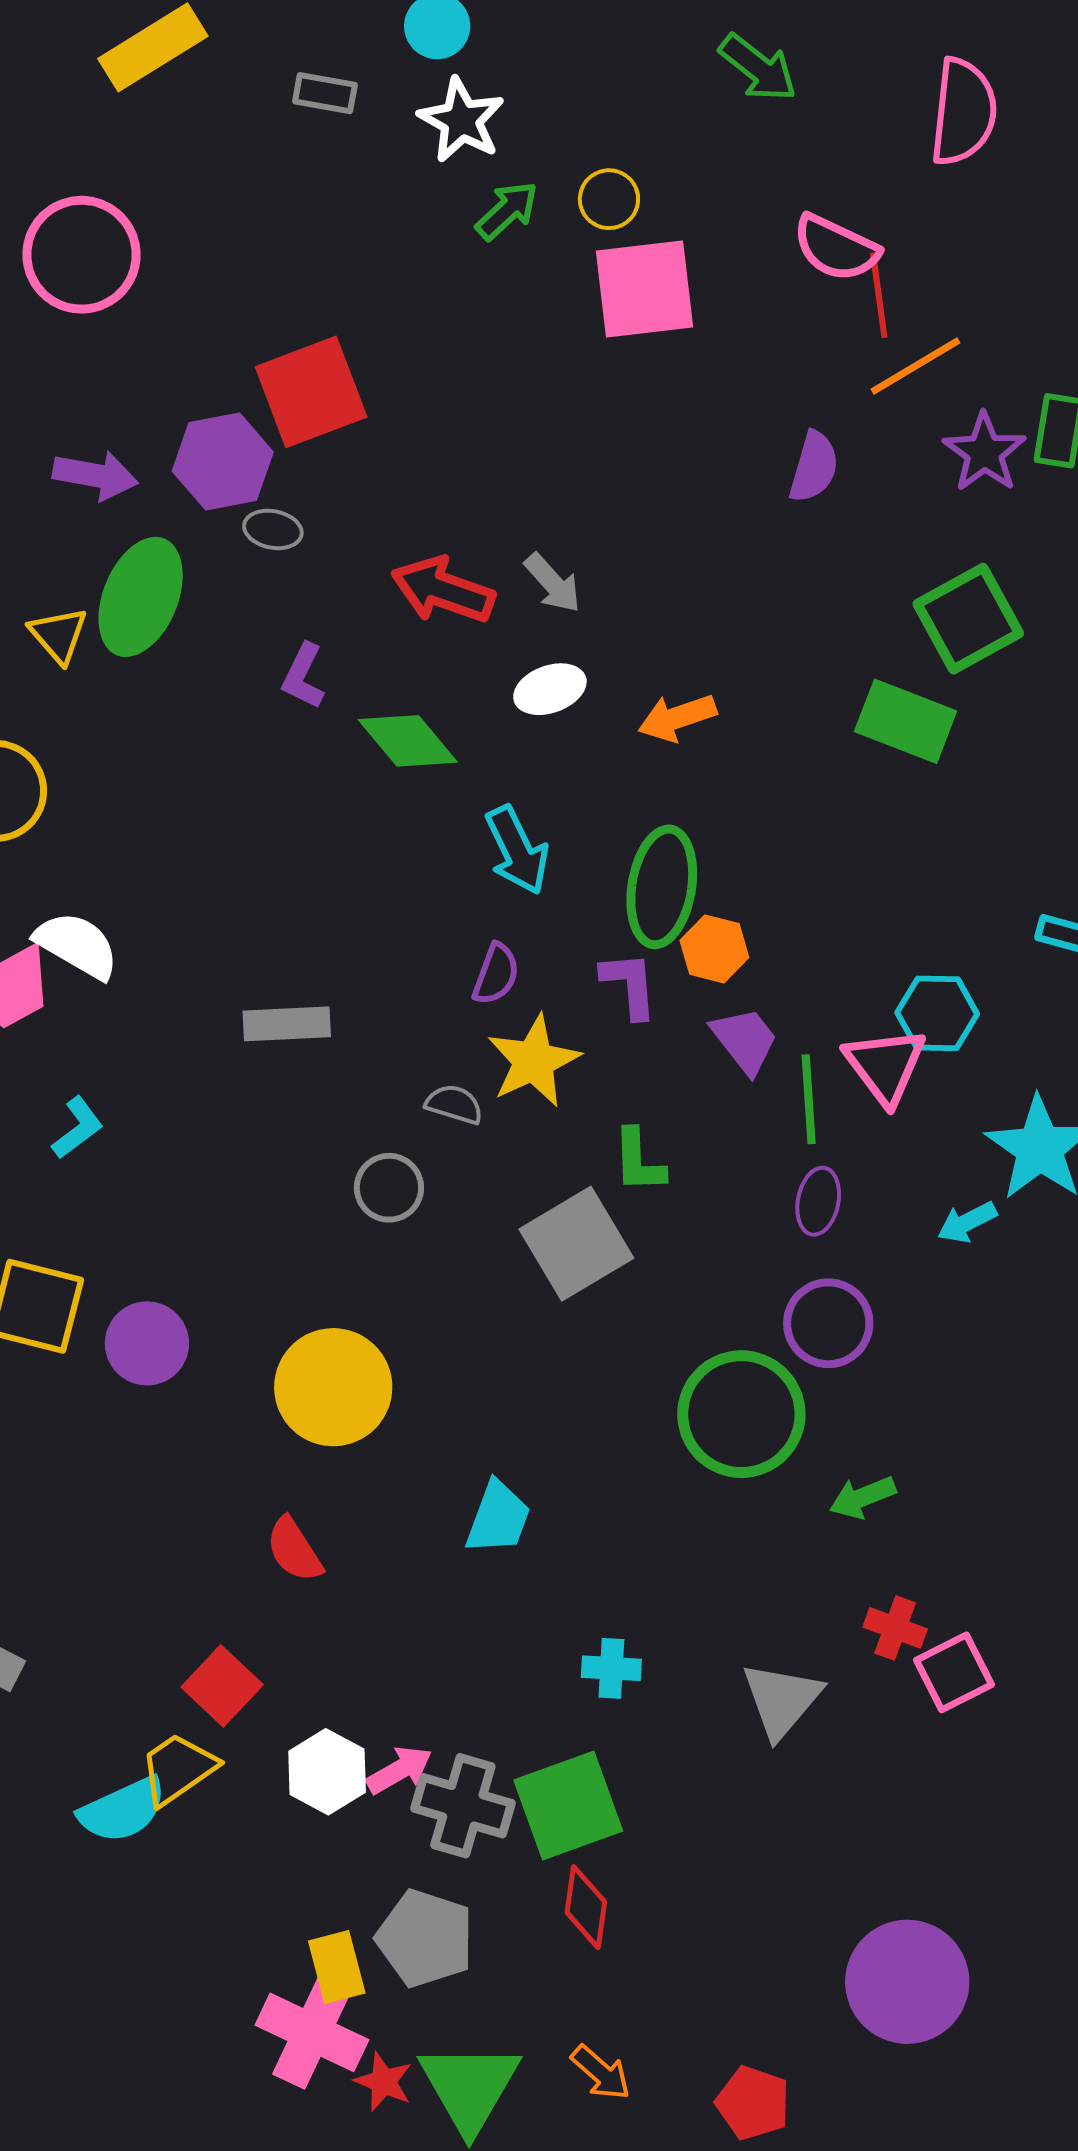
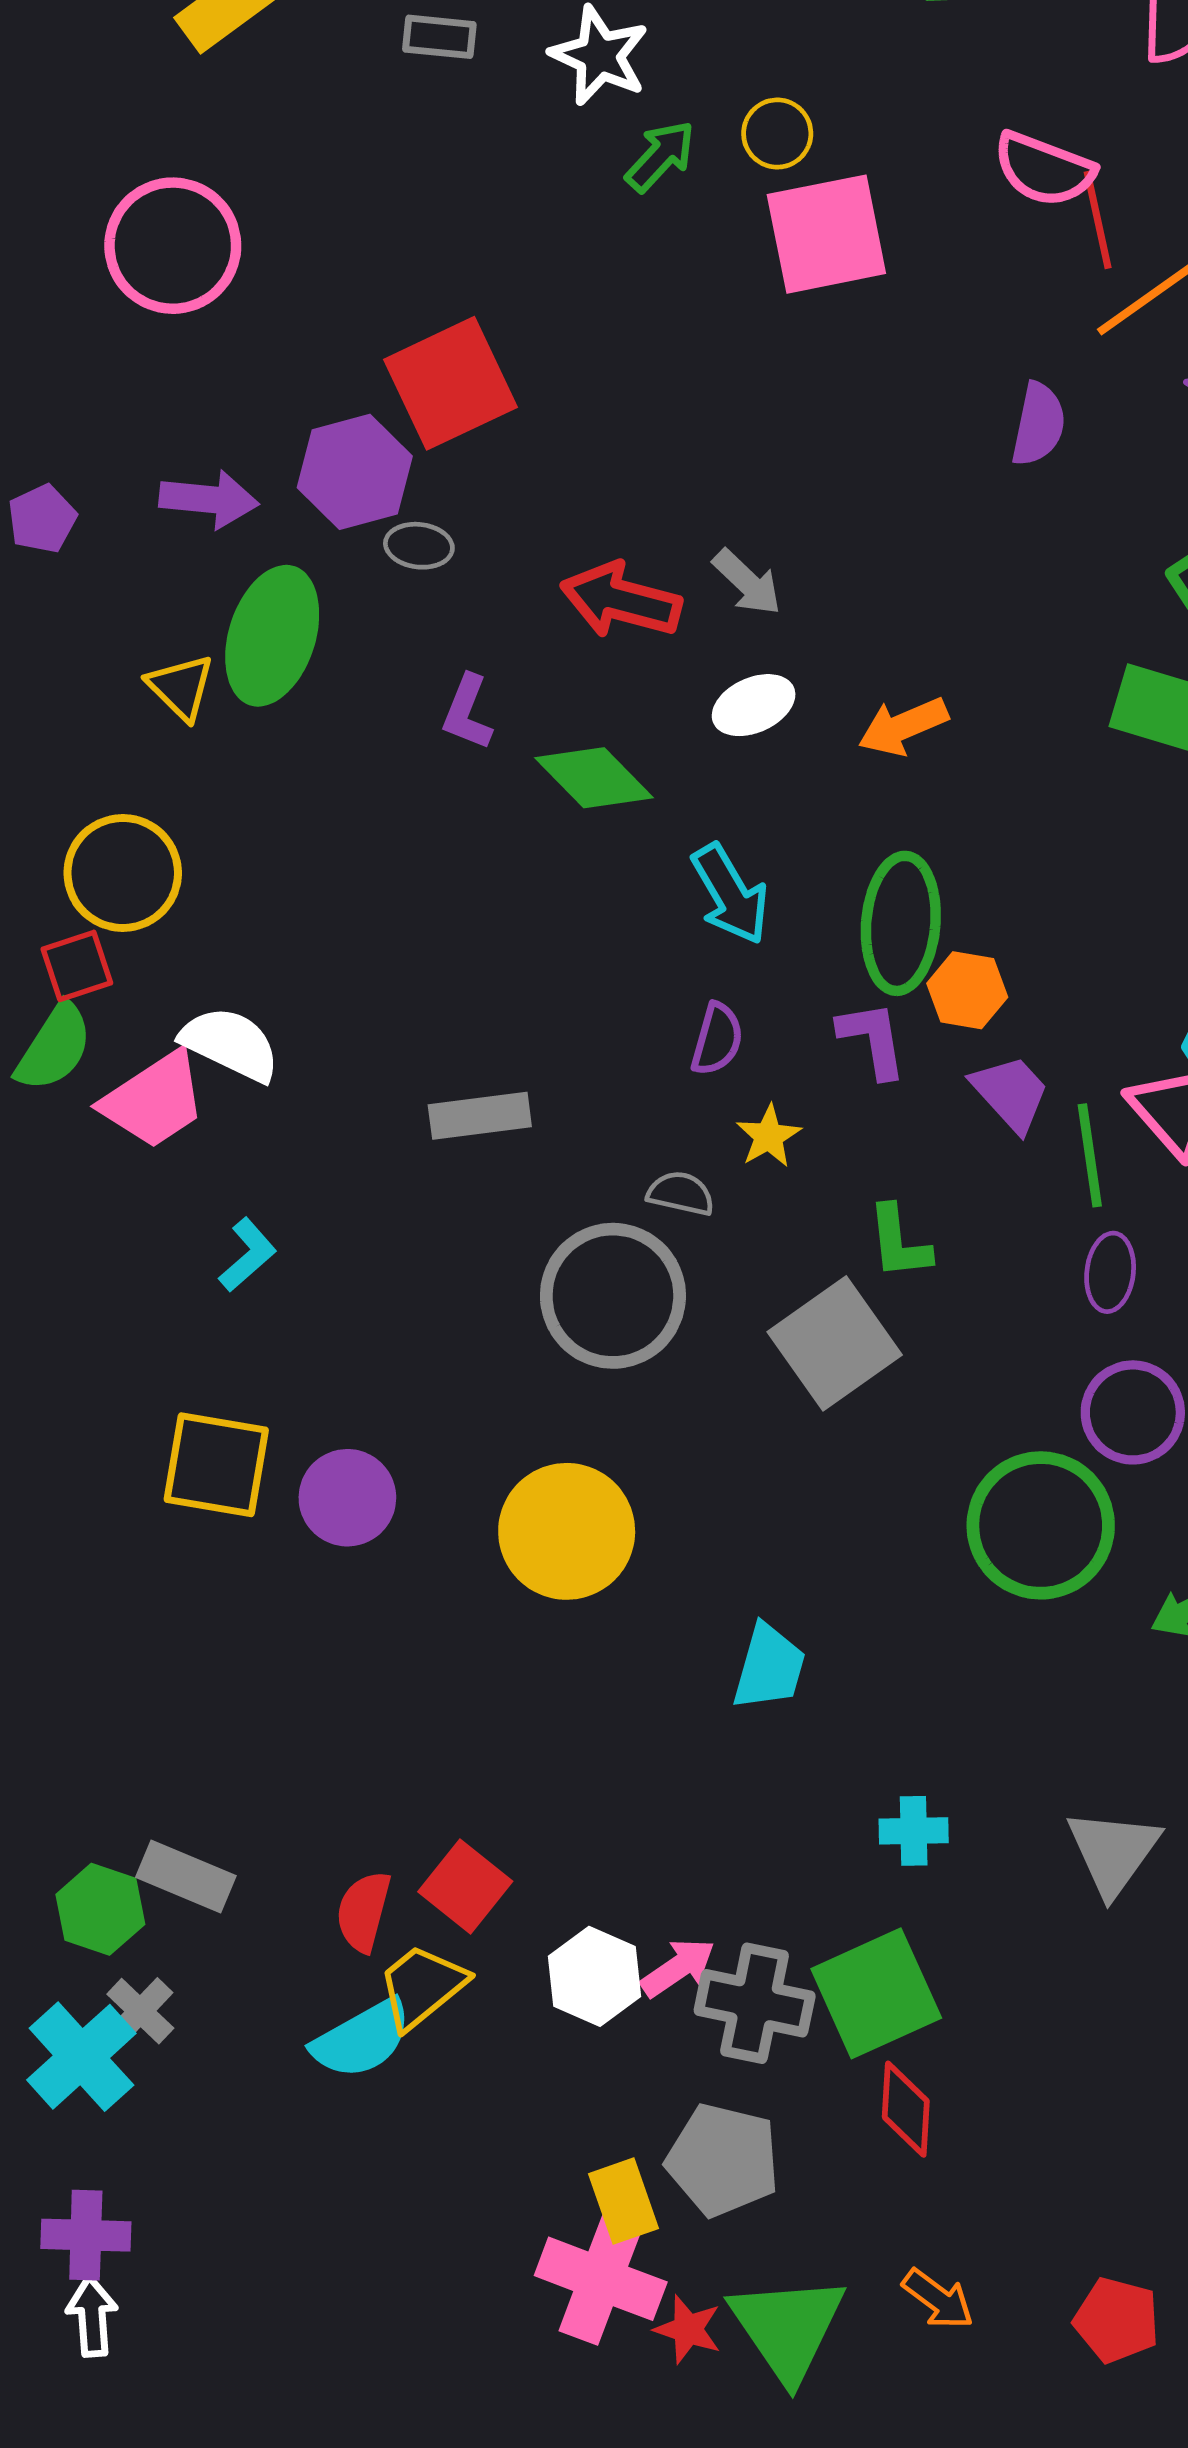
yellow star: (534, 1061) -> (769, 1136), size x0.6
gray circle: (389, 1188) -> (613, 1296), size x1.8
red semicircle: (294, 1550) -> (363, 1911), moved, turned 52

